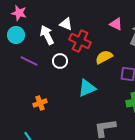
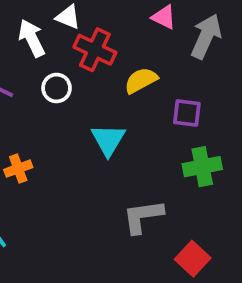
cyan triangle: (87, 88) -> (108, 140), turned -36

